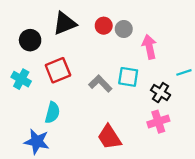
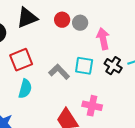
black cross: (161, 93) -> (113, 66), moved
cyan semicircle: (52, 113) -> (25, 89), moved
pink cross: (158, 122) -> (92, 106), moved, turned 30

